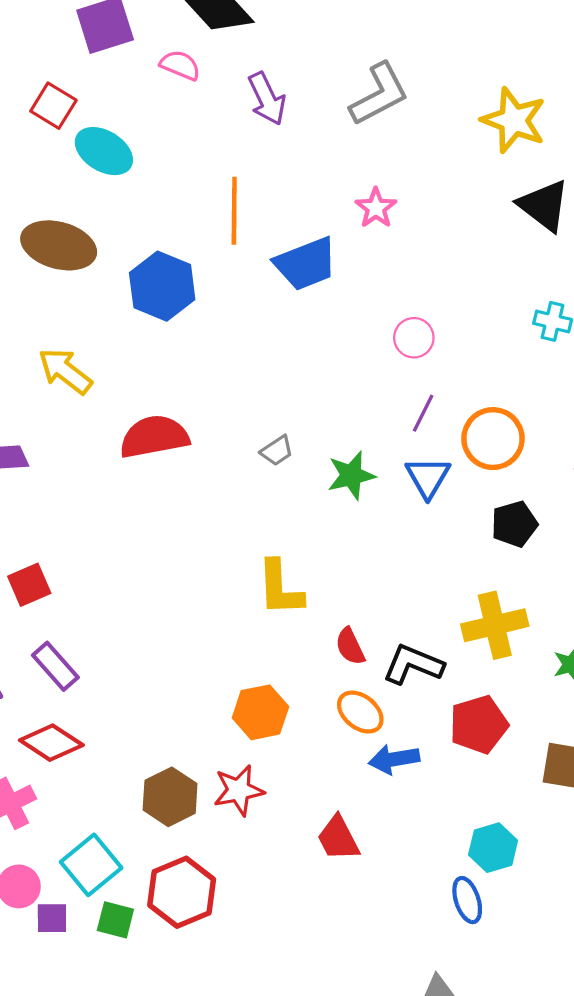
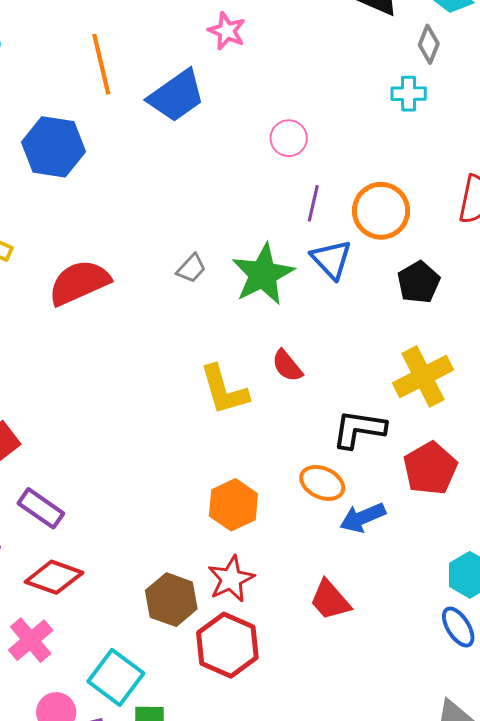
green star: (351, 475) -> (263, 274), size x1.4
red semicircle: (350, 646) -> (287, 366), moved
red hexagon: (182, 892) -> (227, 645), moved

